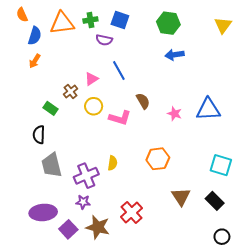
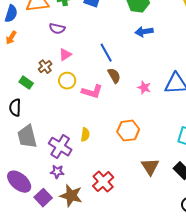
purple semicircle: (104, 40) -> (57, 29), moved
blue line: (119, 70) -> (106, 53), moved
purple cross: (86, 176) -> (60, 147), turned -35
purple ellipse: (43, 212) -> (19, 182), turned 45

